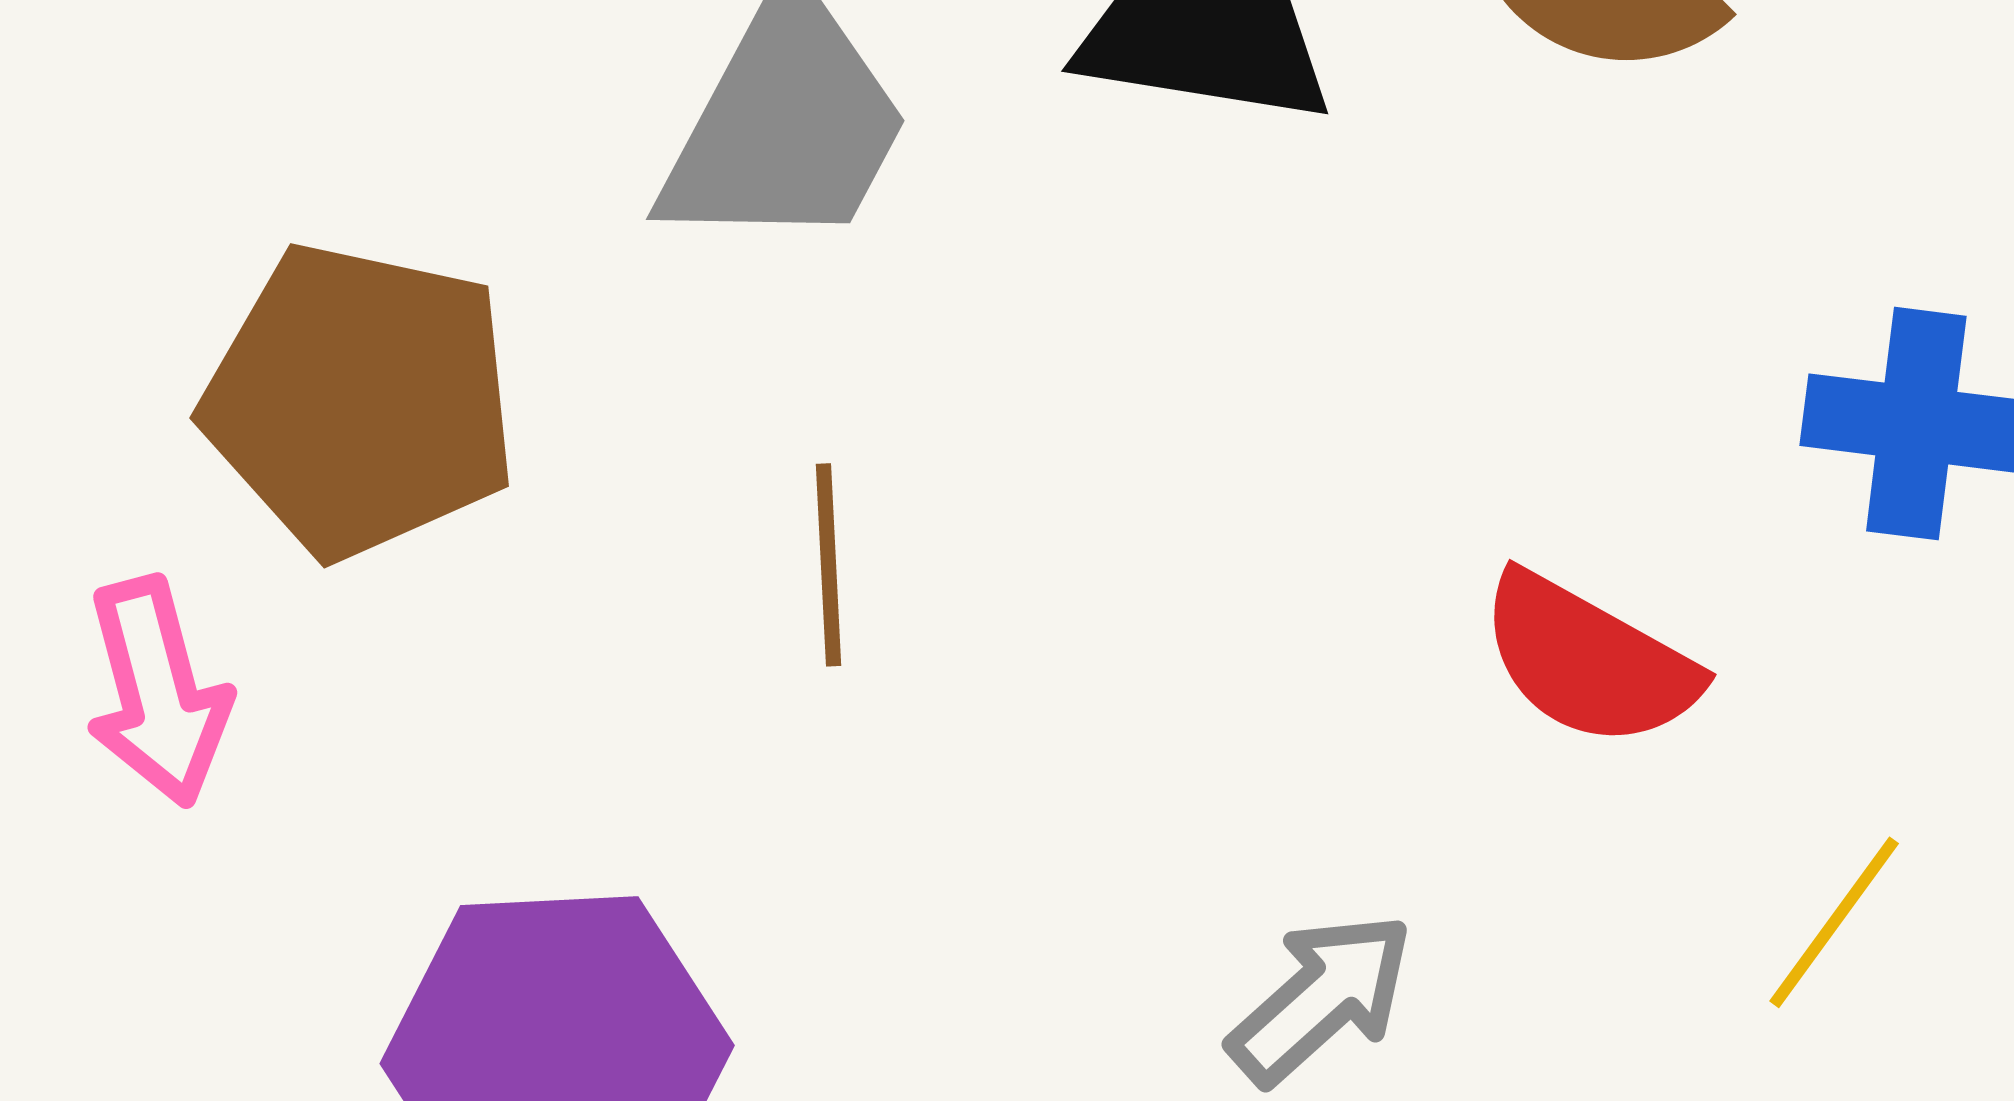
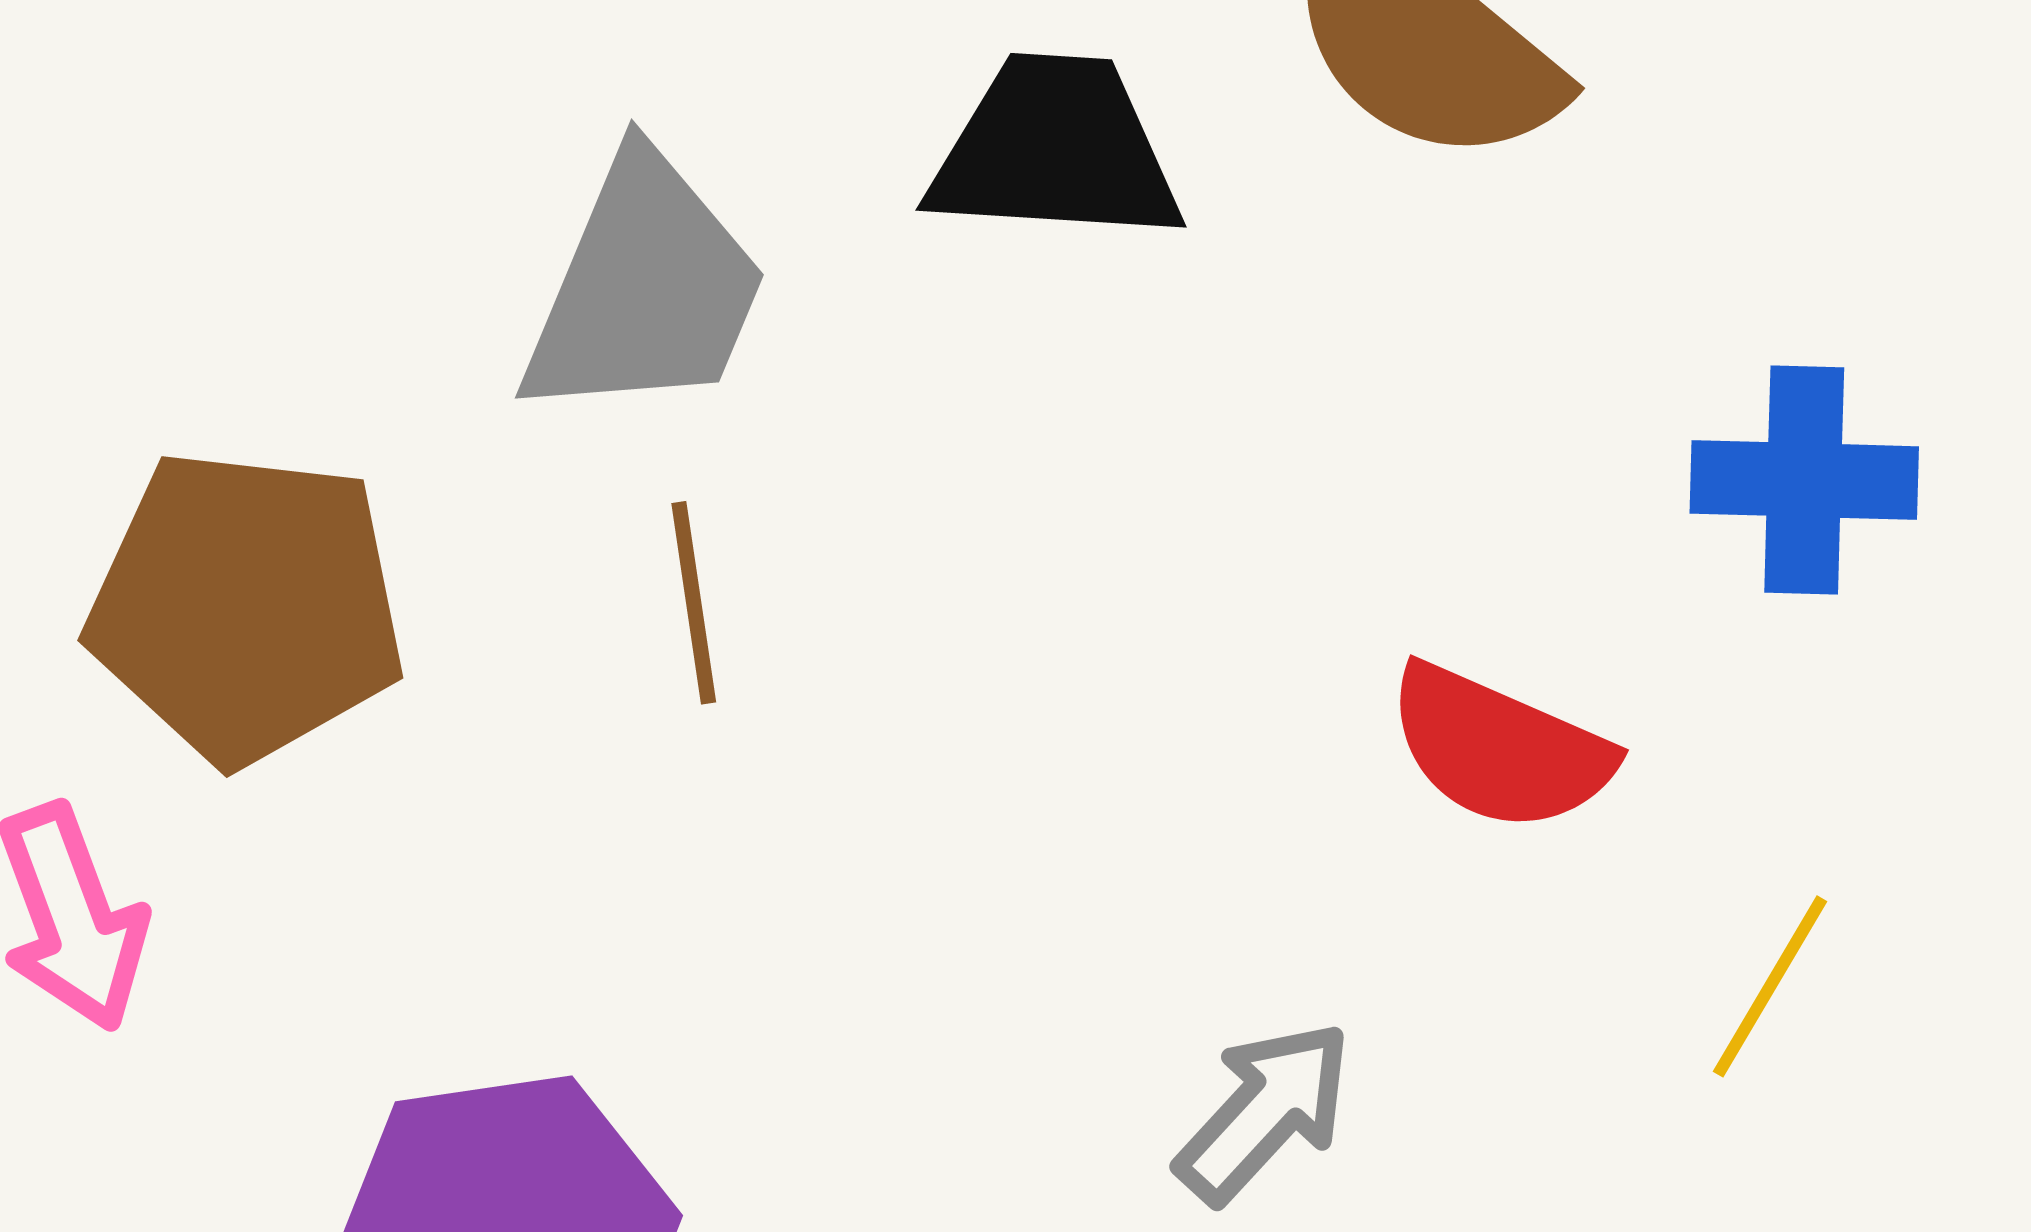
brown line: (828, 565) -> (694, 603), moved

